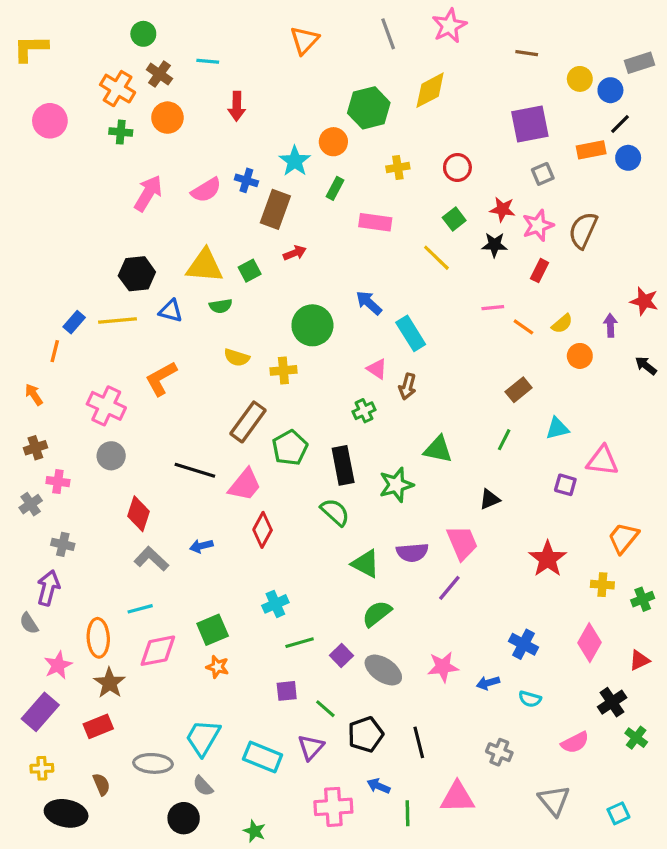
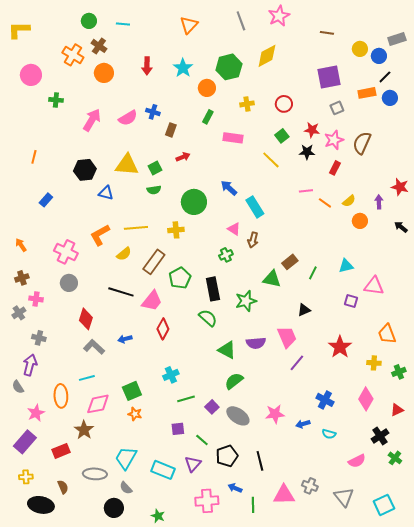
cyan line: (208, 61) -> (123, 24), moved
green cross: (121, 132) -> (56, 100), moved
cyan star: (295, 161) -> (183, 68), moved
brown rectangle: (275, 209) -> (171, 130), size x0.6
green semicircle: (221, 306) -> (154, 190), moved
yellow line: (118, 321) -> (136, 228), moved
orange line: (55, 351) -> (34, 157), moved
yellow semicircle: (237, 358) -> (124, 254), moved, turned -56
brown rectangle: (519, 390) -> (290, 262), moved
orange trapezoid: (623, 538) -> (387, 334), turned -60
purple line: (449, 588) -> (297, 363), moved
brown star: (110, 683) -> (84, 430), moved
gray cross: (499, 752) -> (310, 486), moved
cyan square: (618, 813) -> (384, 505), size x1.5

